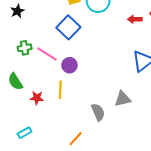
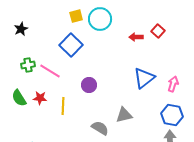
purple circle: (69, 65) -> (89, 85), moved
red star: (37, 98) -> (40, 98), moved
gray semicircle: (98, 112) -> (100, 128), turned -36

